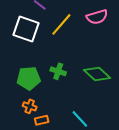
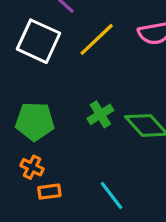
green cross: (58, 71) -> (100, 114), moved, turned 35

